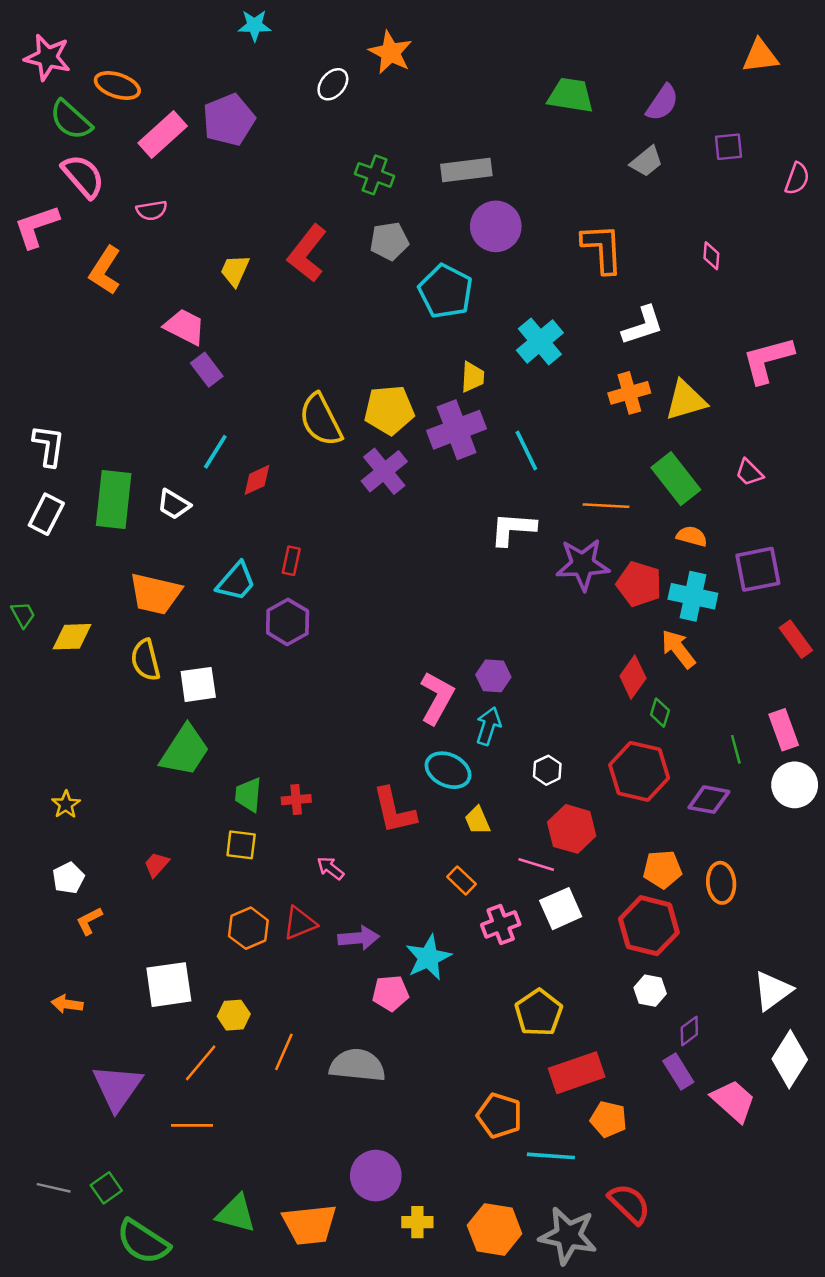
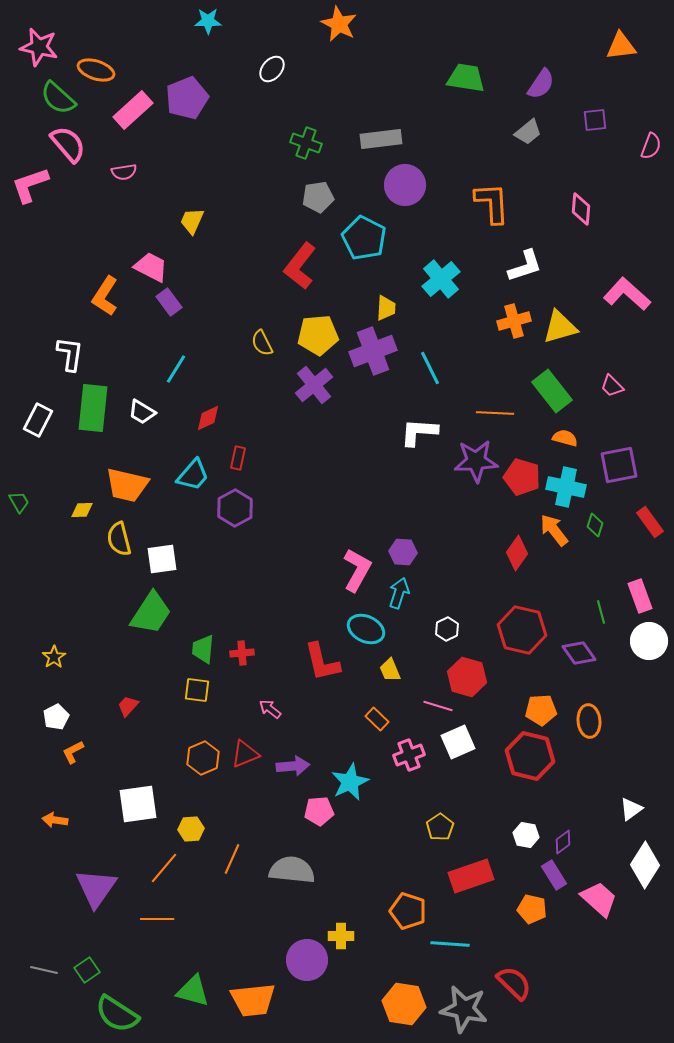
orange star: (390, 52) -> (339, 24), moved
red L-shape: (307, 253) -> (300, 266), moved
pink diamond: (711, 256) -> (581, 209), size x1.4
orange L-shape: (105, 270) -> (105, 296), moved
pink L-shape: (768, 360) -> (627, 294), turned 57
yellow semicircle: (321, 420) -> (262, 343), size x0.6
white L-shape: (49, 446) -> (70, 354), moved
red diamond: (257, 480) -> (208, 418), moved
yellow diamond: (72, 637) -> (82, 510), moved, size x0.7
green diamond: (660, 713) -> (595, 525), moved
purple diamond: (709, 800) -> (579, 653), turned 44
white hexagon: (650, 991) -> (526, 835), moved
white triangle: (773, 991) -> (631, 809), size x0.7
yellow pentagon: (539, 1013) -> (440, 827), size x0.7
orange pentagon: (608, 1119) -> (532, 909), moved
yellow cross: (417, 1222) -> (341, 936), moved

